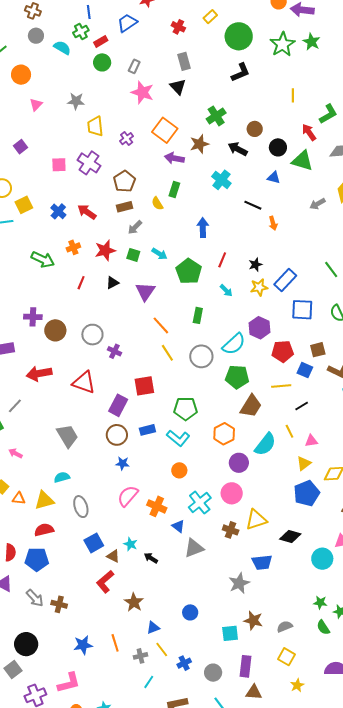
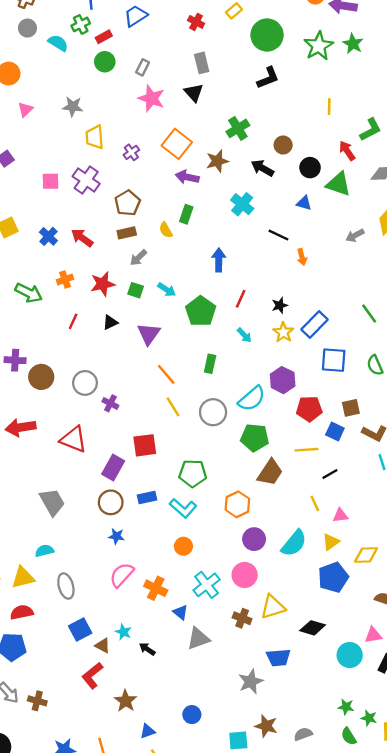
yellow star: (259, 287) -> (283, 332), turned -30
cyan semicircle: (265, 444) -> (294, 543), moved

